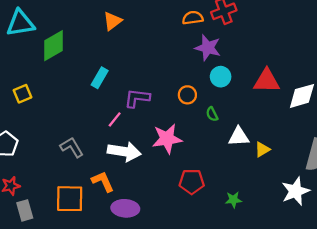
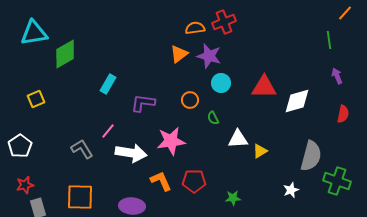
orange triangle: (112, 21) -> (179, 54), moved
pink line: (115, 119) -> (108, 131), moved
orange L-shape: (103, 182) -> (161, 181), moved
white star: (296, 191) -> (291, 190), size x0.6

